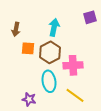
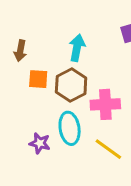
purple star: (29, 99) -> (40, 143), moved

